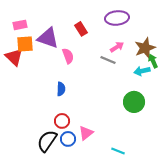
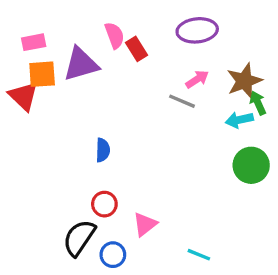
purple triangle: (48, 38) -> (81, 64), turned -35
pink semicircle: (68, 56) -> (115, 35), moved
green circle: (134, 102) -> (251, 165), moved
blue circle: (68, 139) -> (113, 255), moved

